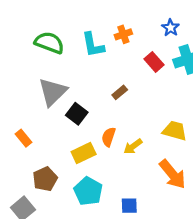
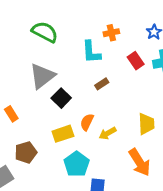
cyan L-shape: (93, 45) -> (91, 52), moved
yellow trapezoid: (175, 131) -> (146, 124), turned 65
cyan pentagon: (88, 191) -> (77, 164), moved

